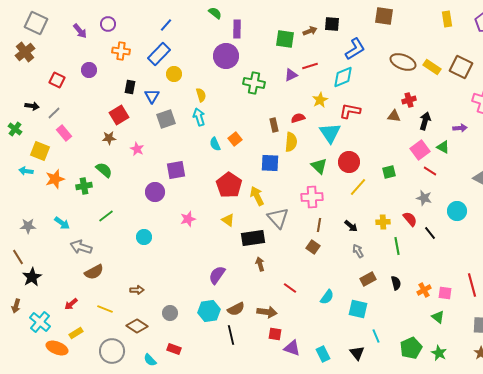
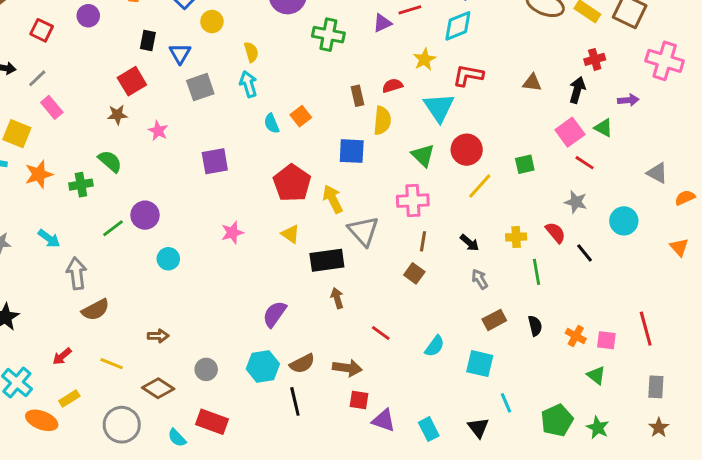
red cross: (409, 100) -> (595, 59), moved
purple circle: (155, 192) -> (145, 215), moved
gray arrow: (81, 247) -> (77, 273), turned 65
orange cross: (424, 290) -> (576, 336), turned -32
red rectangle: (174, 349) -> (212, 422), size x1.5

